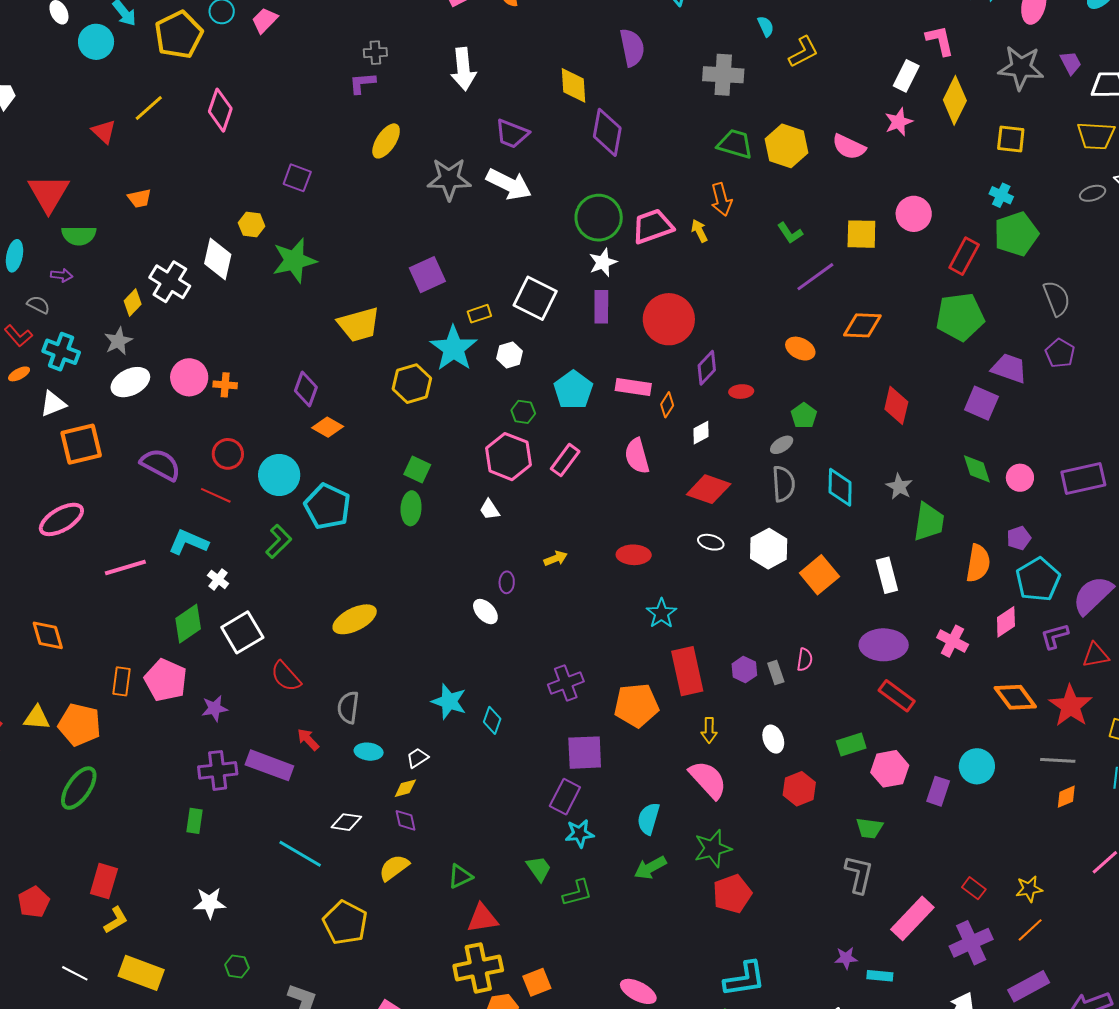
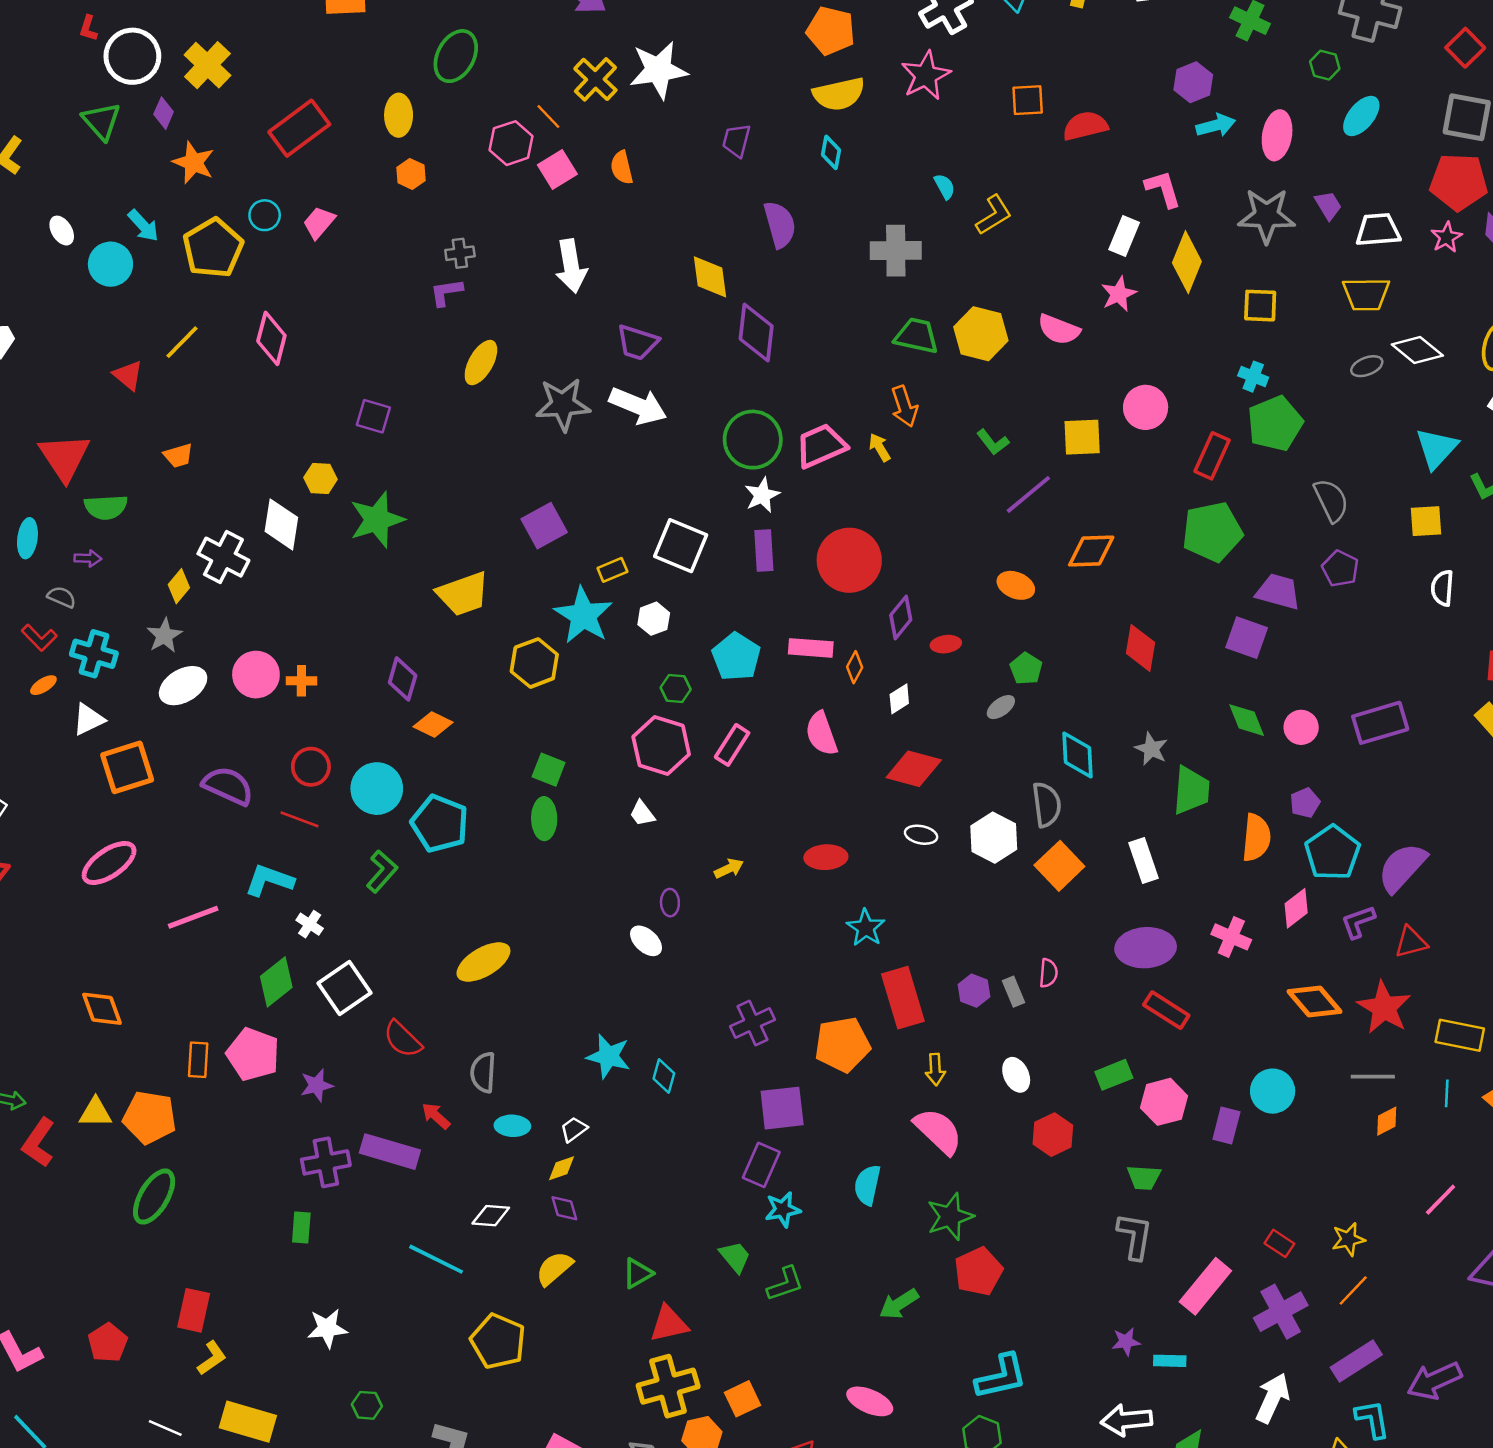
gray semicircle: (783, 484) -> (1047, 805), moved
green arrow: (650, 868) -> (899, 1304), moved

